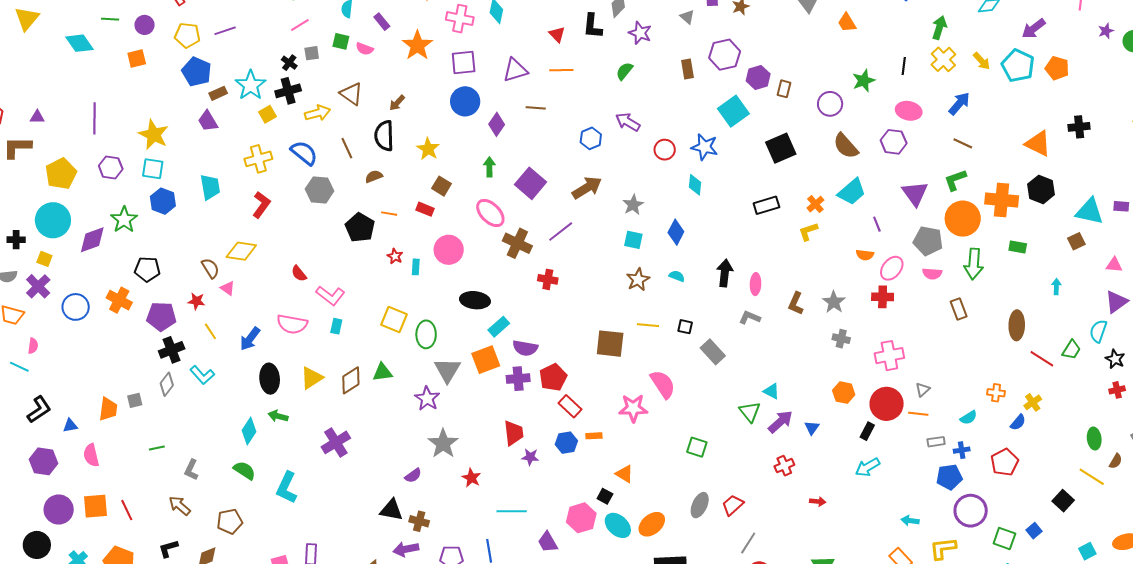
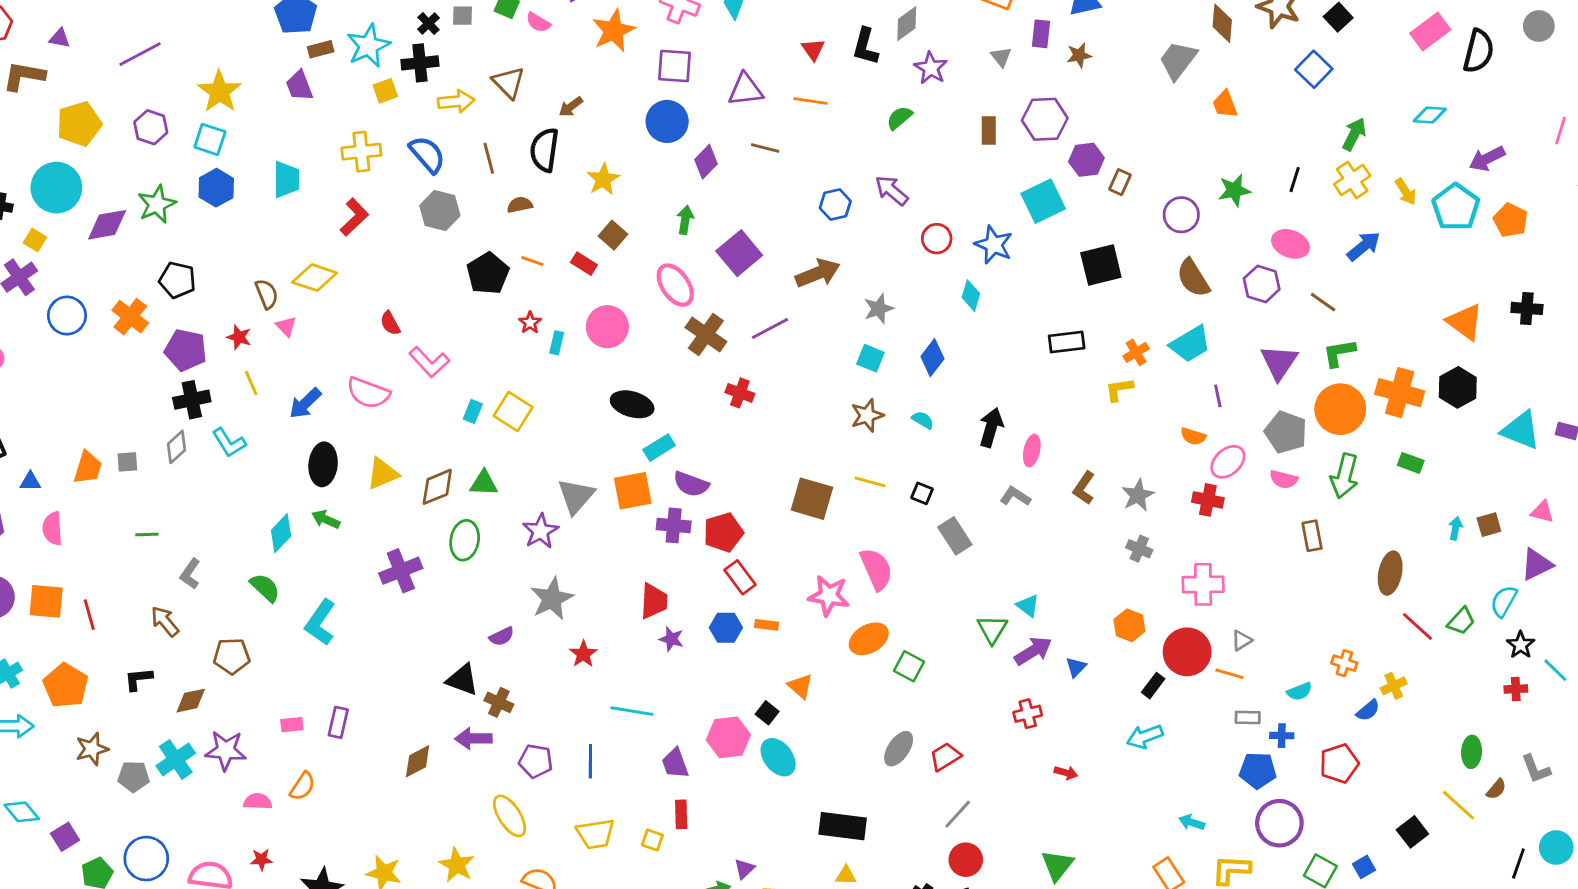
purple line: (94, 118) -> (140, 54), turned 52
brown line: (963, 143) -> (1323, 302), moved
brown square: (1076, 241) -> (1489, 525), moved
cyan rectangle: (336, 326) -> (473, 411), moved
green ellipse: (426, 334) -> (465, 540), moved
orange ellipse: (652, 524) -> (869, 639), moved

